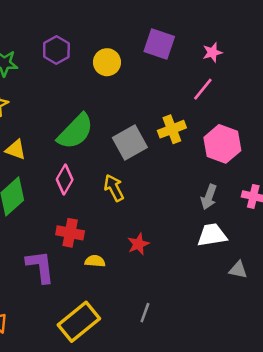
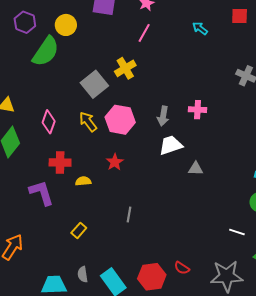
green semicircle: (75, 131) -> (46, 51), moved
pink hexagon: (222, 144) -> (120, 120), moved
yellow rectangle: (79, 322) -> (79, 230), size x0.5

